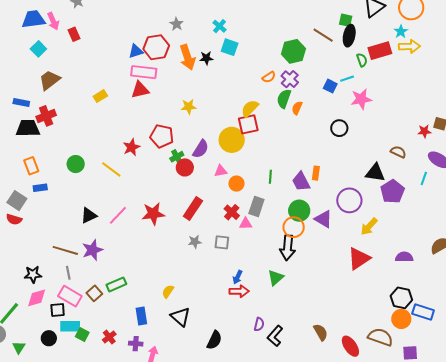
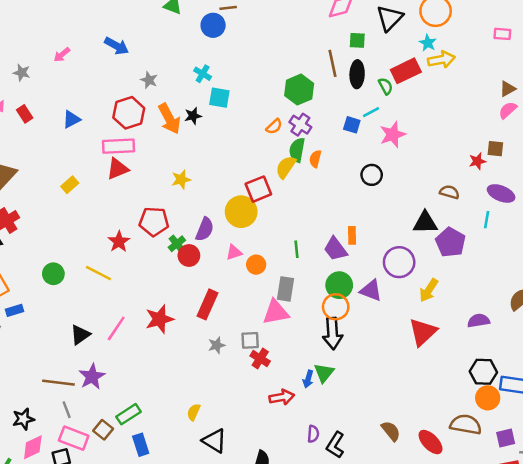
brown line: (323, 35) -> (332, 63), turned 55
black ellipse: (349, 36) -> (357, 74), moved
blue triangle: (136, 51) -> (71, 119), moved
yellow semicircle: (250, 108) -> (286, 167), moved
red cross: (232, 212) -> (260, 358), moved
pink triangle: (246, 224) -> (276, 312), size x1.6
blue arrow: (238, 277) -> (308, 379), moved
blue rectangle: (141, 316) -> (141, 445), moved

